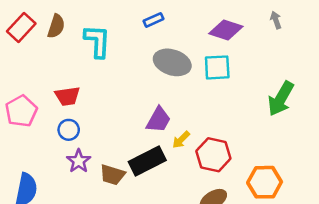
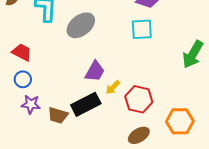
gray ellipse: (172, 62) -> (81, 25), moved, turned -56
red trapezoid: (67, 96) -> (22, 52), turned -145
purple star: (79, 161) -> (31, 104), turned -30

